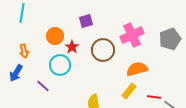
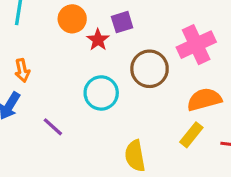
orange circle: (55, 36) -> (72, 19), moved
red star: (72, 47) -> (98, 40), moved
cyan circle: (60, 65) -> (101, 93), moved

